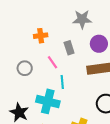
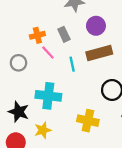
orange cross: (41, 36) -> (37, 35), moved
cyan line: (62, 82) -> (72, 64), moved

